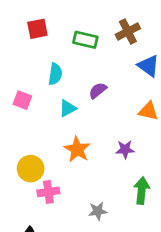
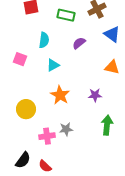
purple semicircle: (98, 90) -> (79, 43), moved
pink cross: (48, 192) -> (47, 136), moved
gray star: (98, 211) -> (66, 129), moved

